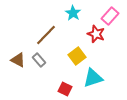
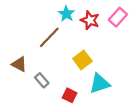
cyan star: (73, 13) -> (66, 14), moved
red star: (96, 34) -> (90, 20), moved
gray rectangle: (39, 60) -> (42, 80), moved

